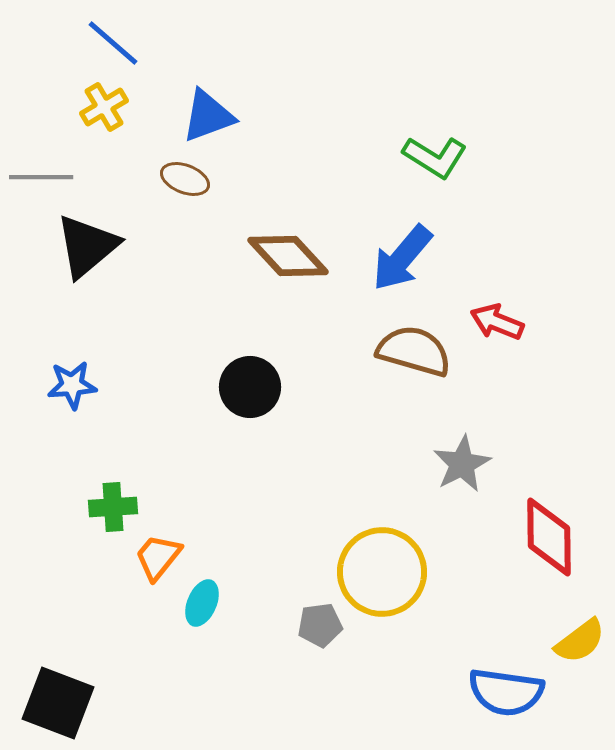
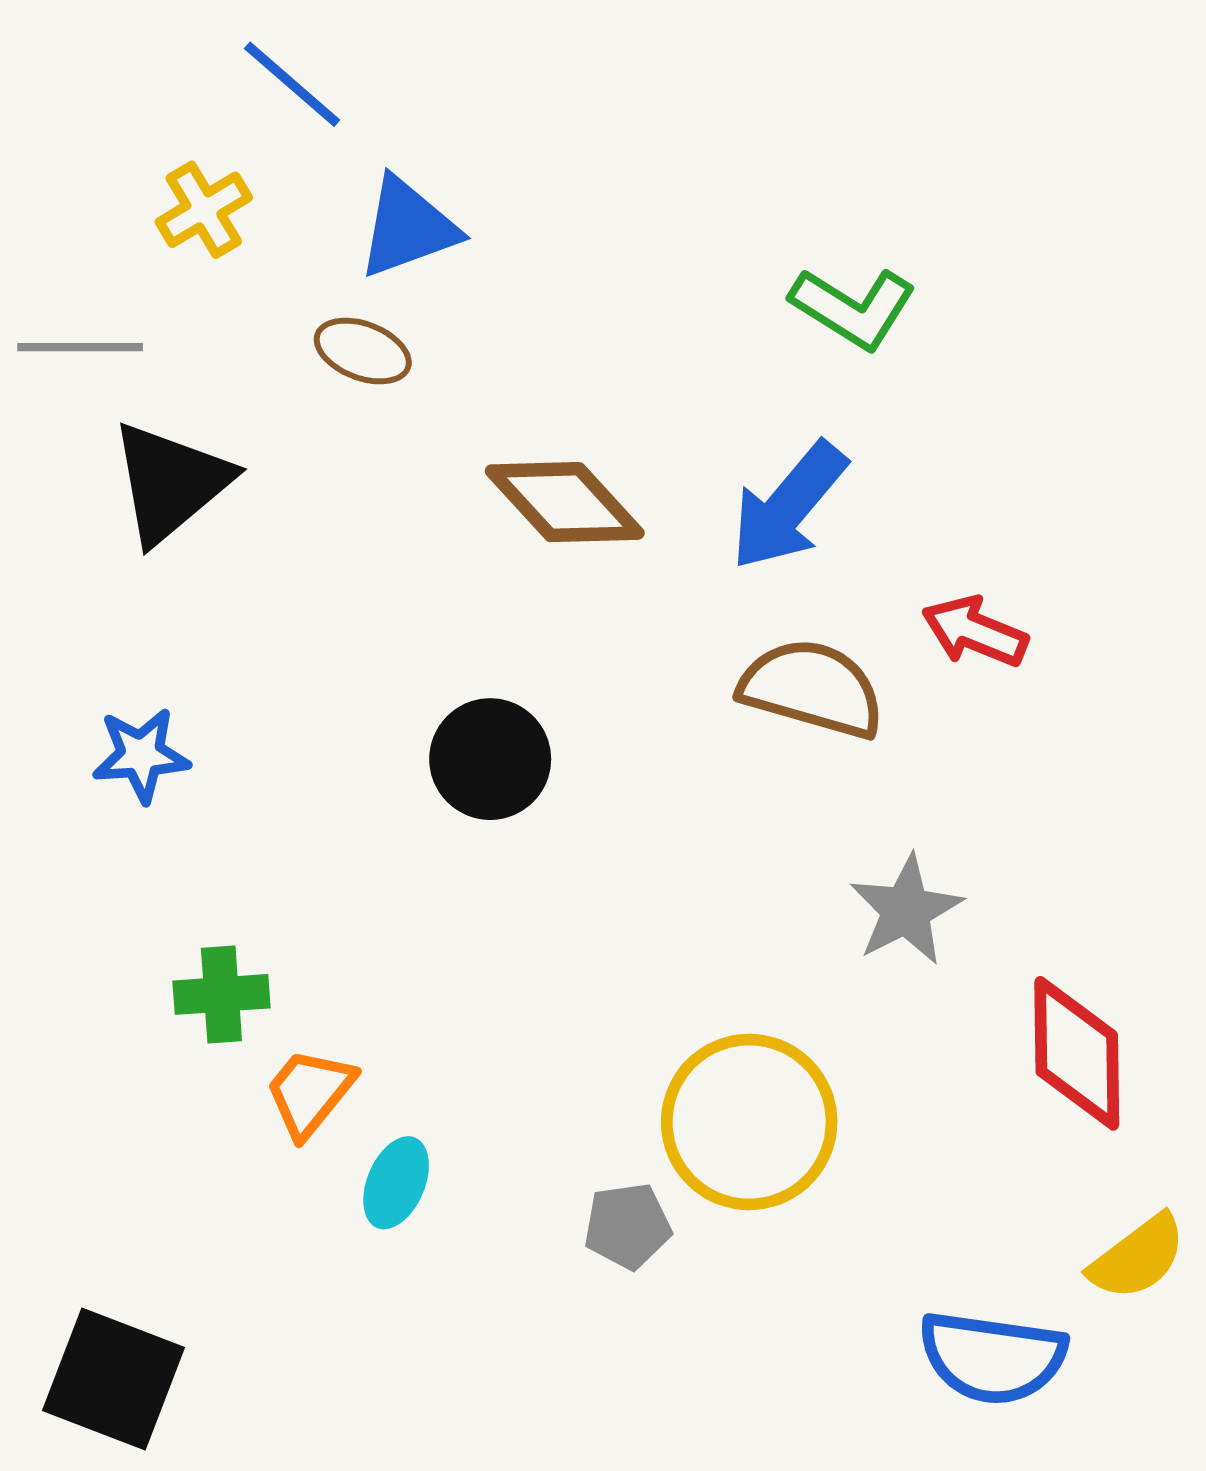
blue line: (113, 43) -> (292, 84), moved

